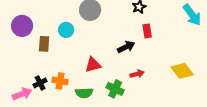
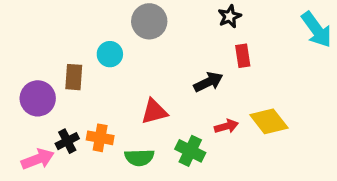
purple circle: (22, 26) -> (38, 98), moved
yellow diamond: (182, 71) -> (269, 121), moved

